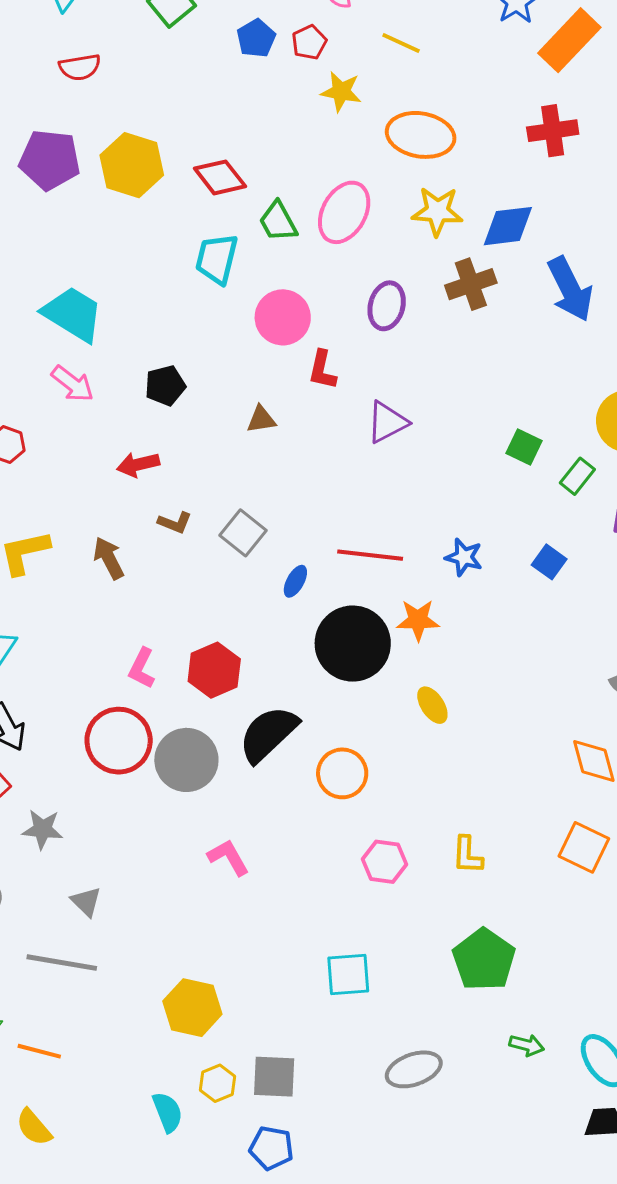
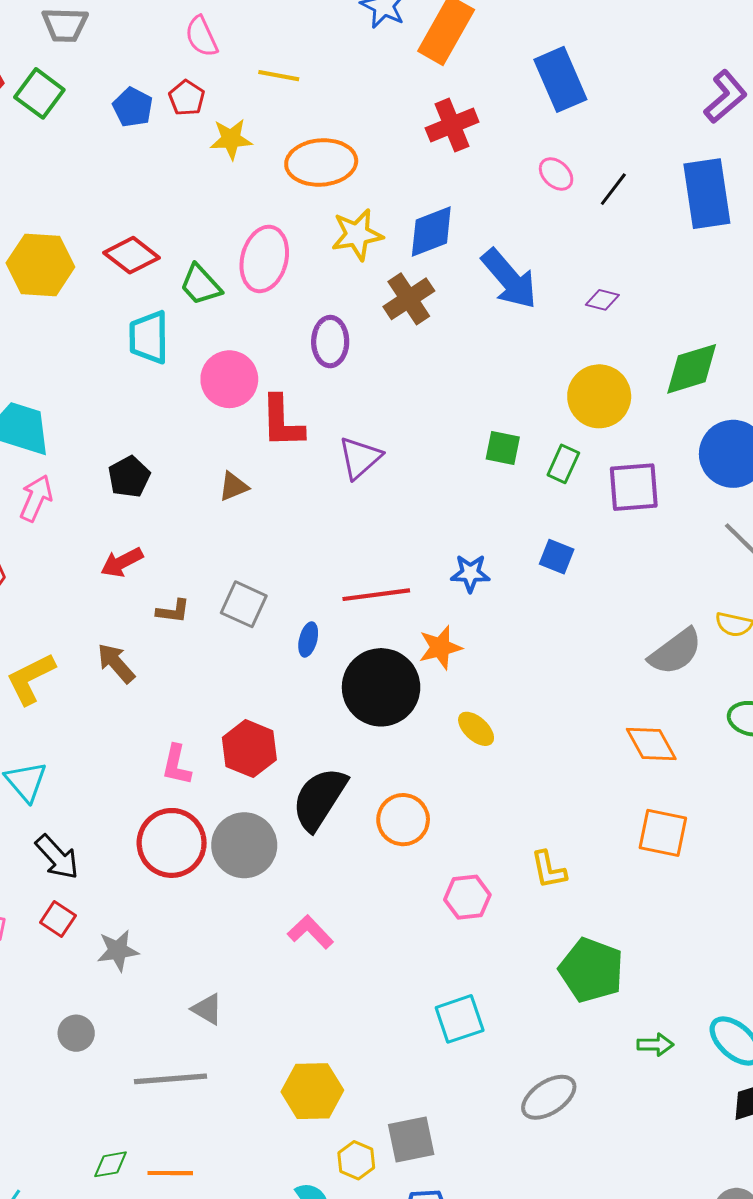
red L-shape: (322, 370) -> (282, 422), size x1.4
pink arrow: (72, 384) -> (36, 498), turned -90
gray triangle: (86, 902) -> (207, 1009), moved

